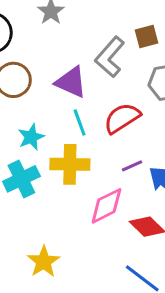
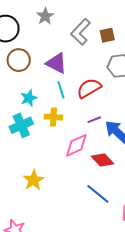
gray L-shape: (110, 57) -> (81, 32), moved
yellow cross: (70, 164) -> (53, 117), size x0.7

